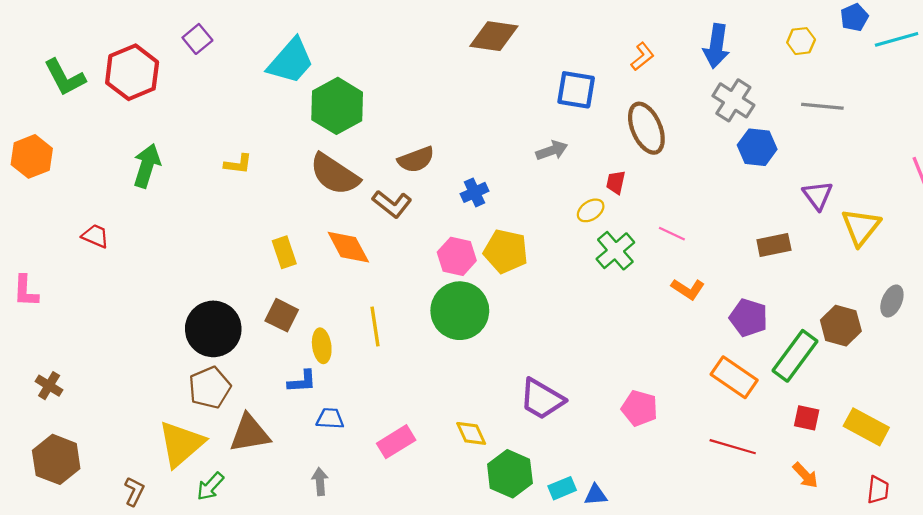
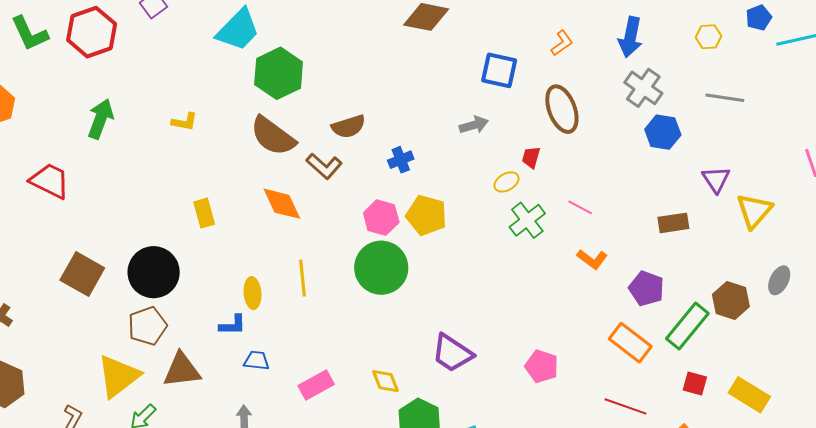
red trapezoid: (95, 236) -> (50, 181), size x1.6
yellow rectangle: (284, 252) -> (204, 213), moved
brown square: (282, 315) -> (82, 274), moved, size x1.4

